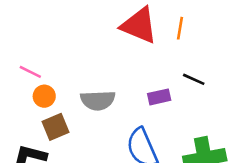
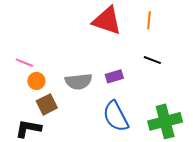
orange line: (180, 28) -> (149, 20), moved
purple rectangle: (159, 97) -> (114, 76), moved

